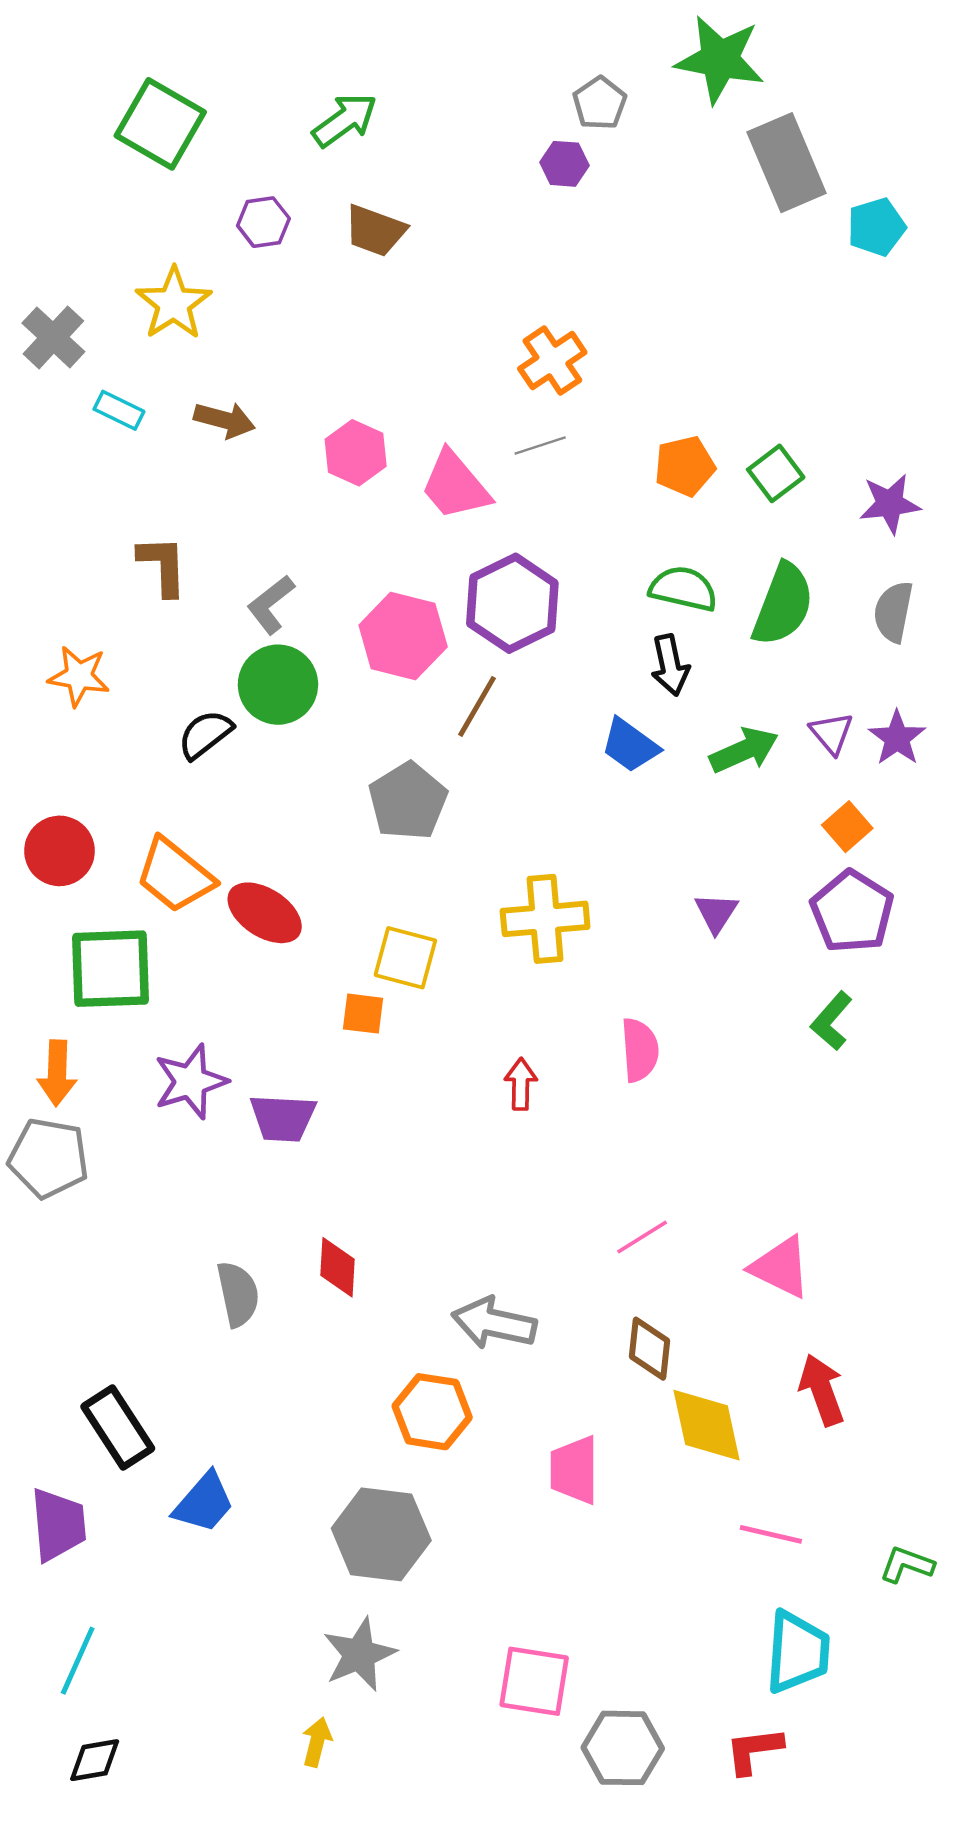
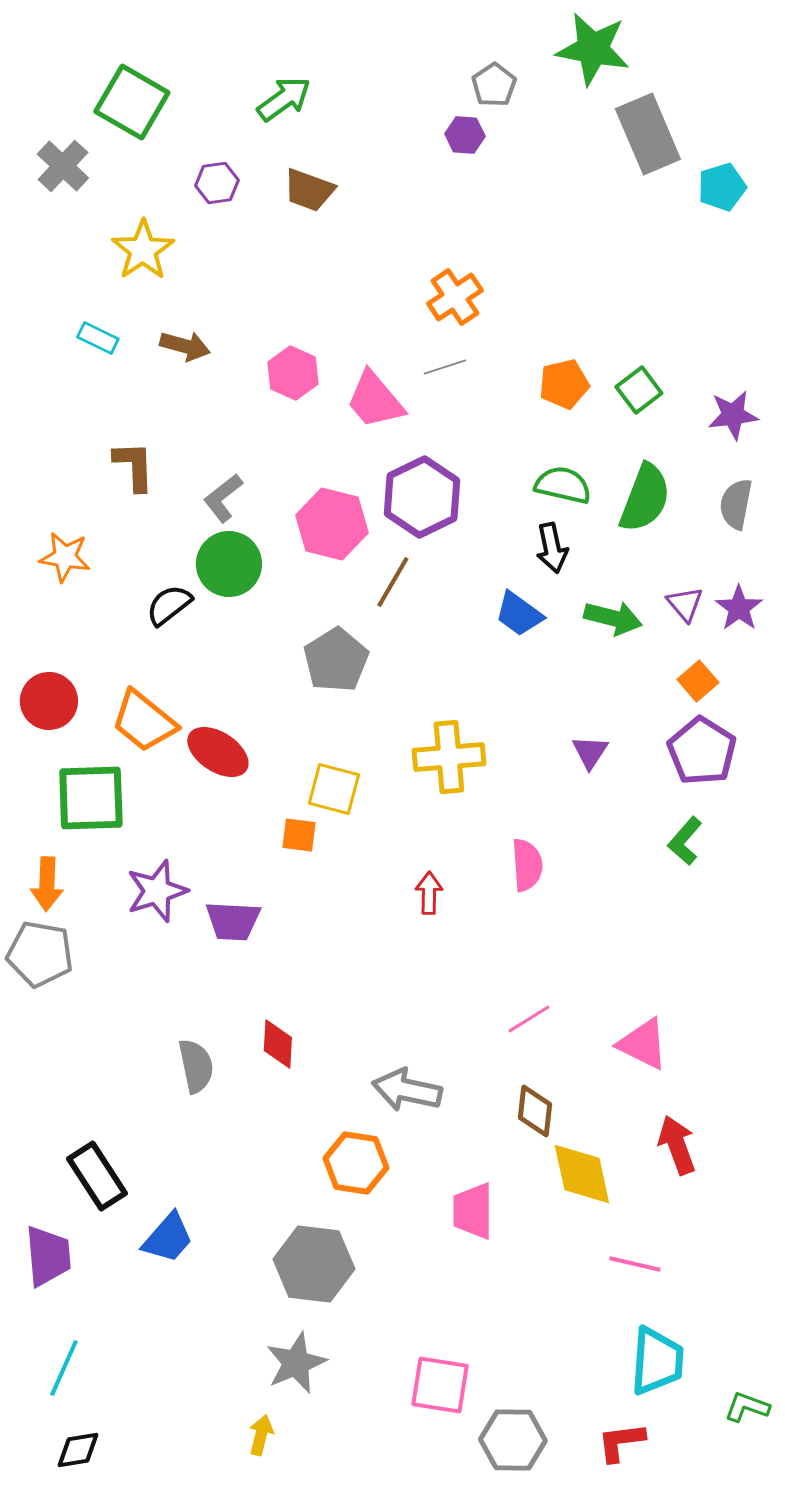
gray cross: (53, 337) -> (63, 166), moved
green arrow: (744, 750) -> (613, 618), turned 38
green L-shape: (907, 1565) -> (747, 1407), moved

